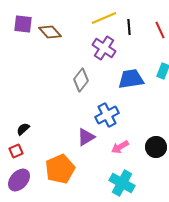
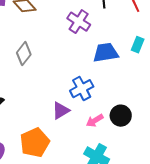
gray diamond: (81, 80) -> (24, 54), moved
black circle: (156, 147) -> (121, 116), moved

